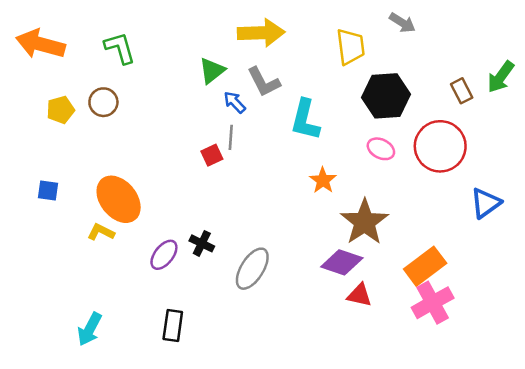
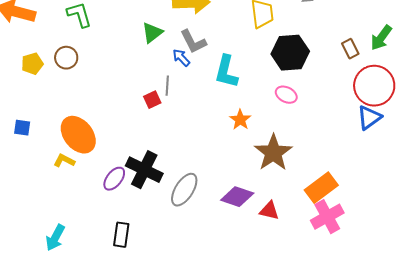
blue arrow: (235, 102) -> (181, 58), moved
red circle: (440, 146) -> (374, 86), moved
blue triangle: (486, 203) -> (369, 118), moved
black cross: (202, 243) -> (144, 170), size x1.8
purple diamond: (342, 262) -> (237, 197), moved

